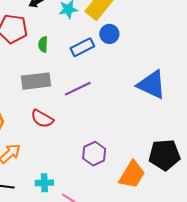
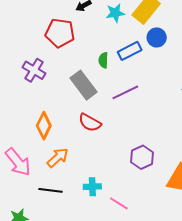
green semicircle: (43, 44) -> (103, 60), moved
gray rectangle: (36, 81) -> (83, 85), turned 60

